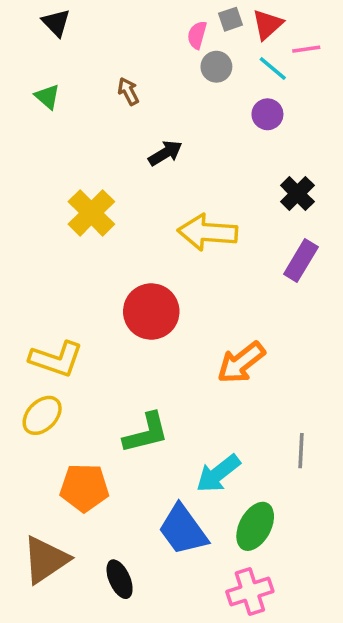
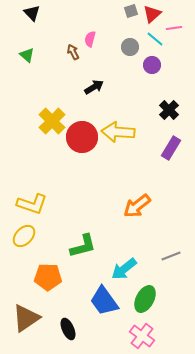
pink semicircle: (197, 35) -> (90, 39), moved
gray circle: (216, 67) -> (130, 47), moved
red circle: (151, 312) -> (82, 137), moved
gray line: (301, 451) -> (171, 256), turned 66
pink cross: (250, 591) -> (142, 336), turned -35

